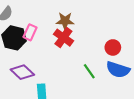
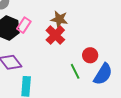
red circle: (113, 47) -> (90, 55), moved
blue semicircle: (118, 70) -> (103, 74), turned -85

